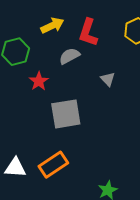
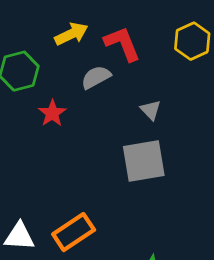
red L-shape: (88, 33) -> (122, 44), turned 140
gray square: (66, 114) -> (144, 161), moved

